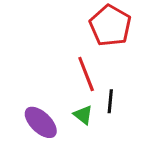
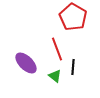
purple ellipse: (41, 122) -> (26, 63), moved

